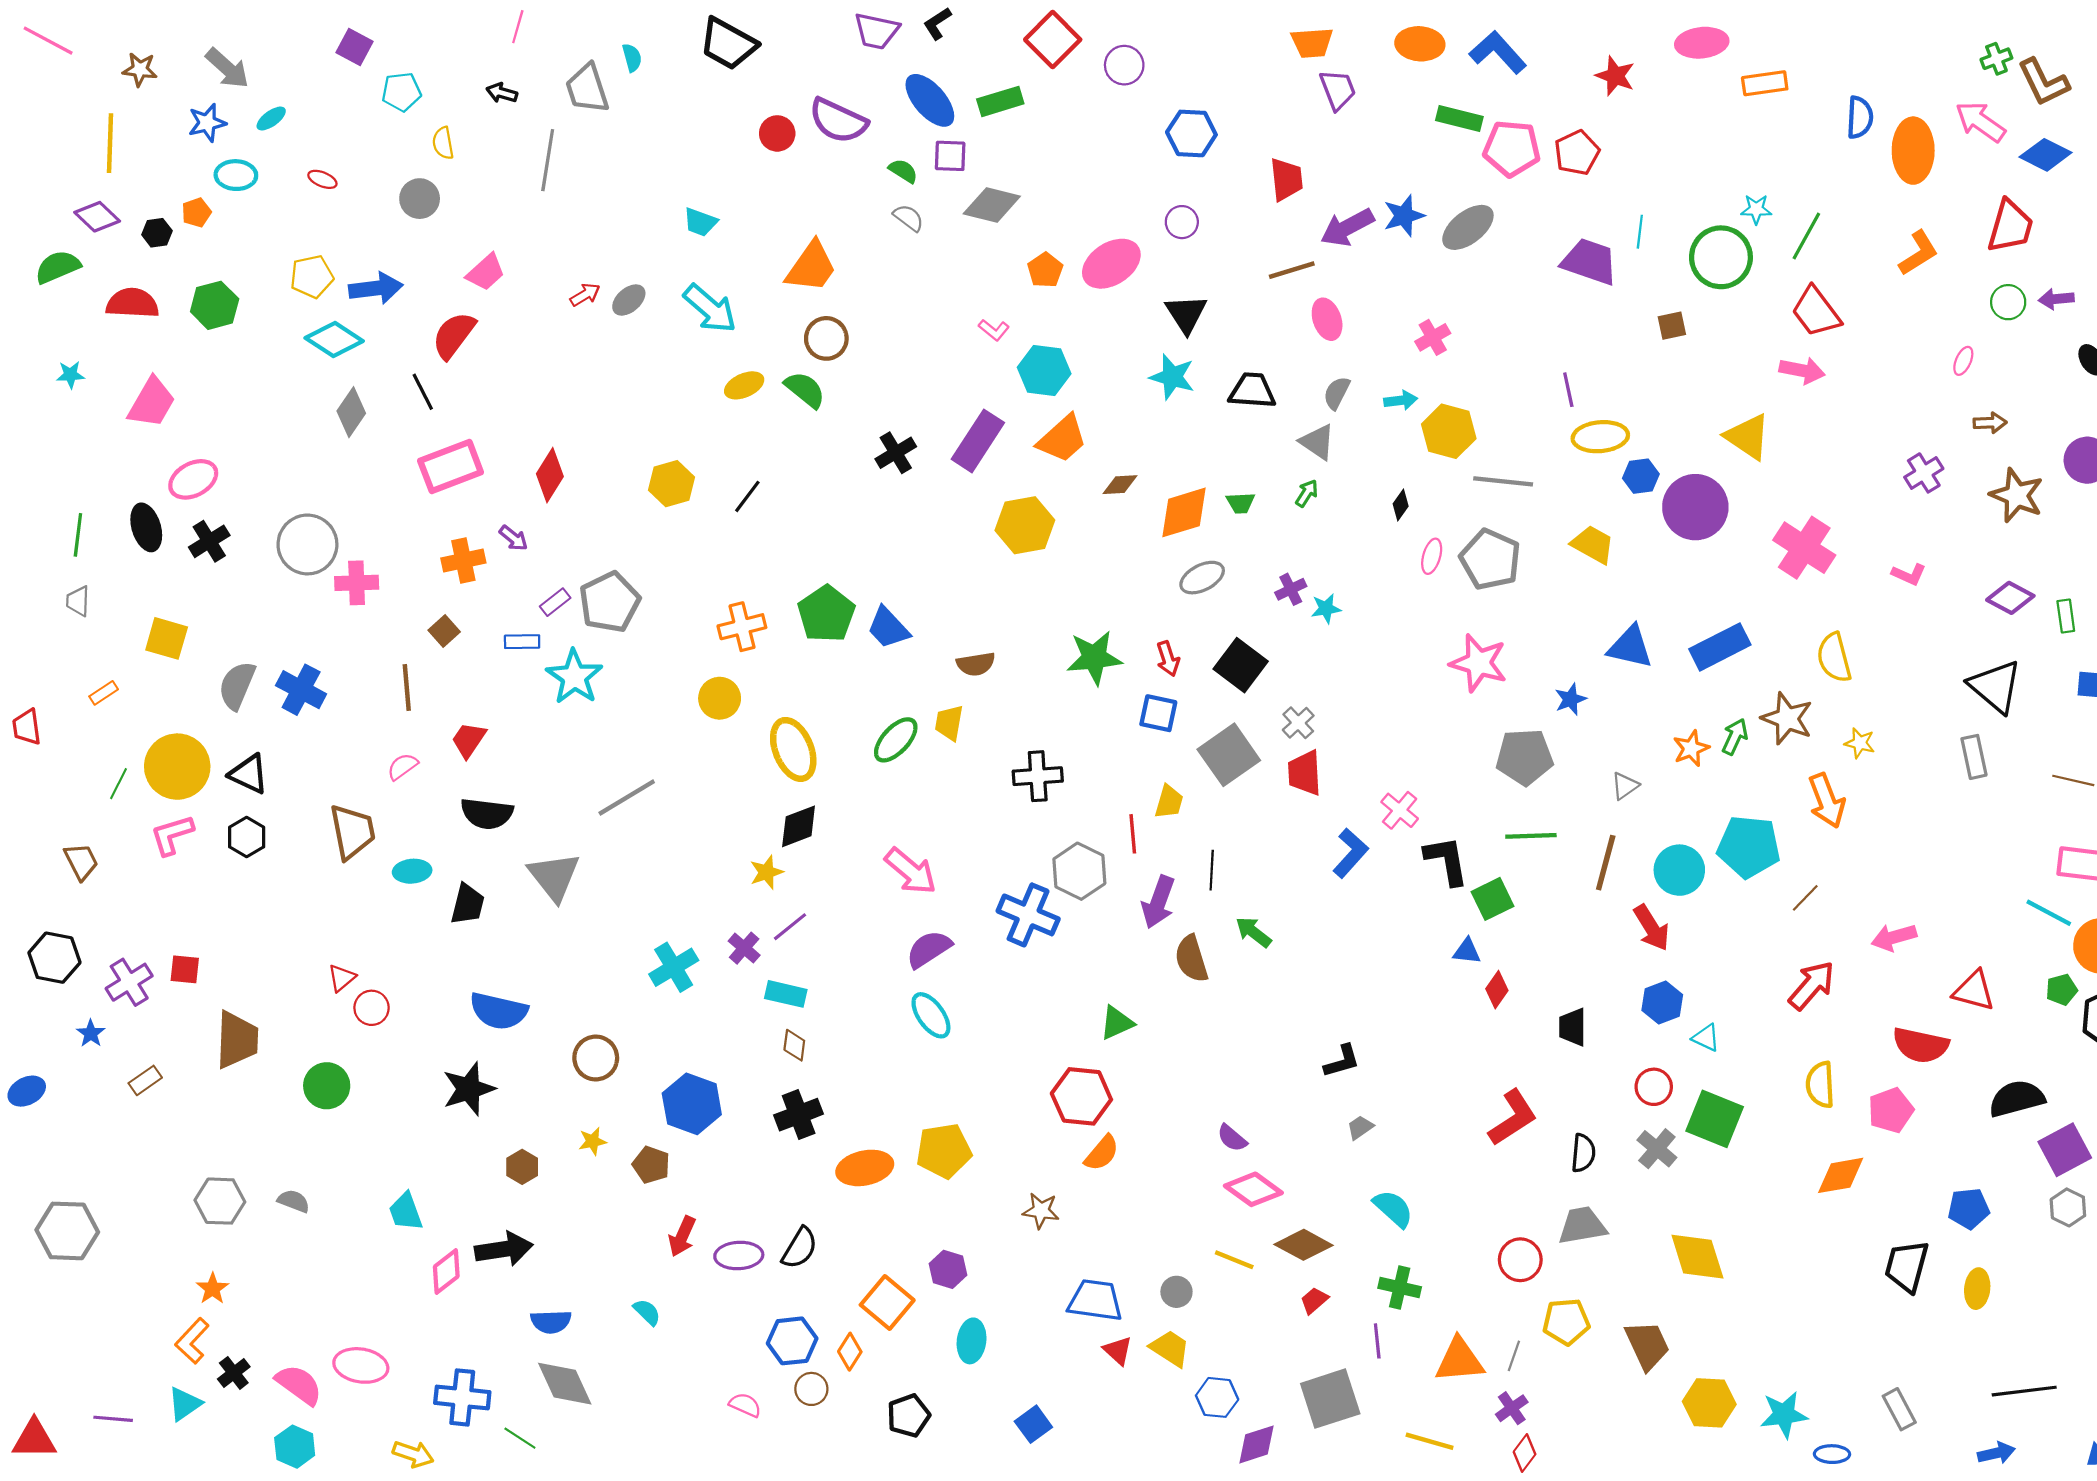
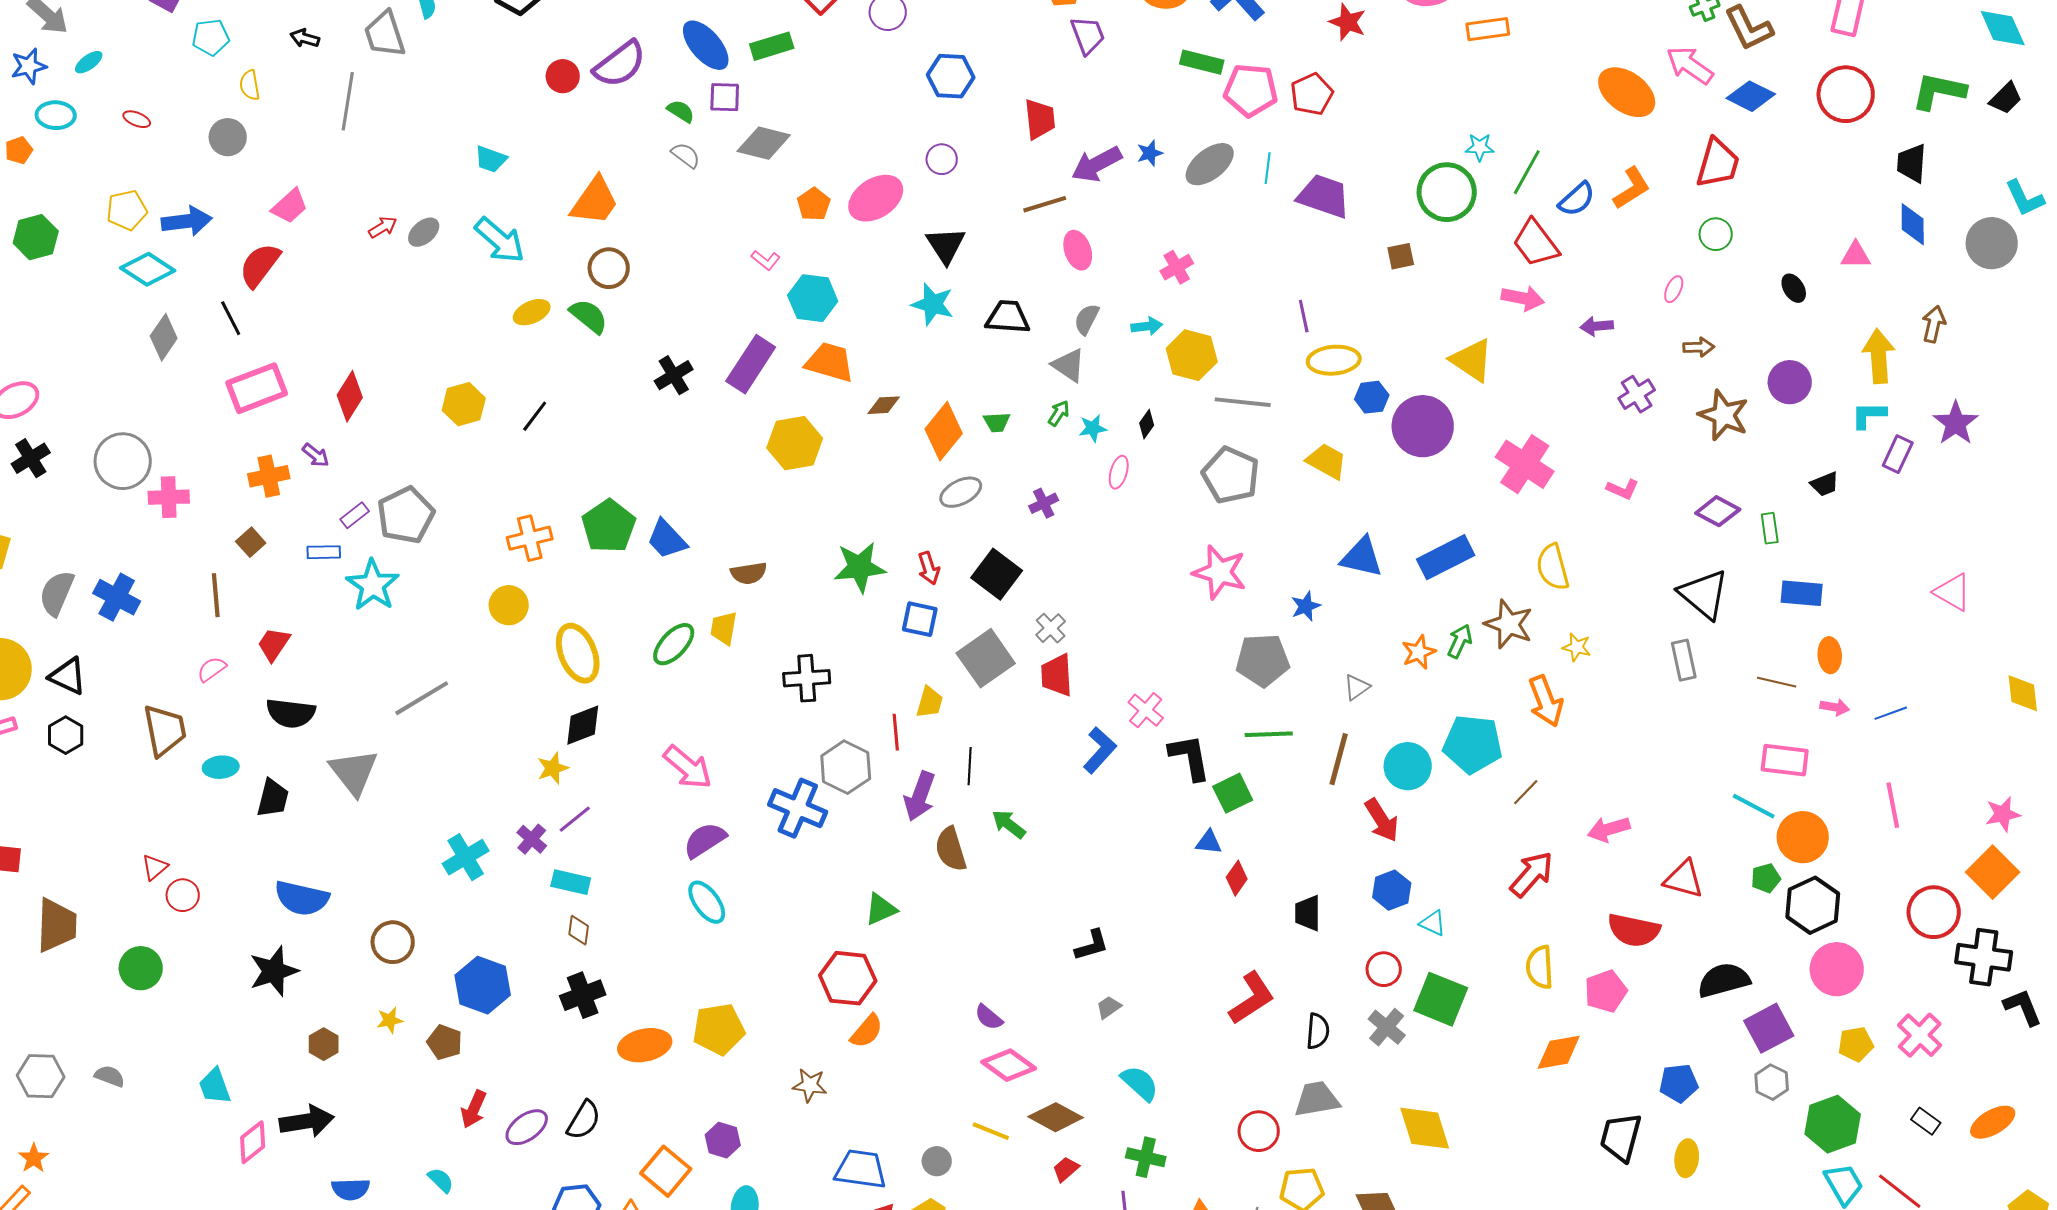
blue semicircle: (1860, 117) -> (1577, 199), moved, turned 45
purple semicircle: (838, 121) -> (620, 64), turned -62
orange ellipse: (1913, 151) -> (1627, 92), turned -54
blue star: (1404, 216) -> (1150, 153), size x0.7
cyan line: (1640, 232) -> (1268, 168), moved
purple arrow: (2056, 299) -> (1597, 326), moved
orange trapezoid: (1062, 439) -> (830, 362), turned -122
orange diamond: (1184, 512) -> (944, 431), turned -34
pink ellipse: (1432, 556) -> (1119, 472), moved
cyan star: (1326, 609) -> (1093, 428), moved
purple ellipse: (739, 1255) -> (527, 1127), turned -33

